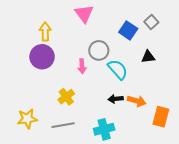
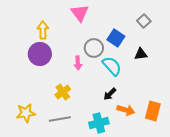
blue square: (128, 30) -> (116, 38), moved
black arrow: (116, 99) -> (110, 94), turned -40
orange arrow: (137, 101) -> (126, 110), moved

